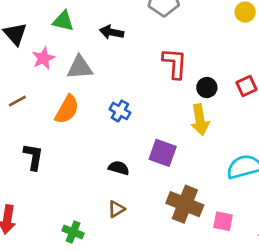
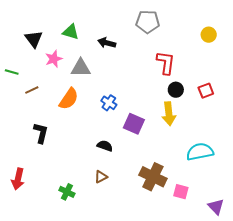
red L-shape: (175, 63) -> (166, 63), moved
purple square: (163, 153) -> (134, 124), moved

